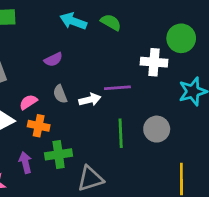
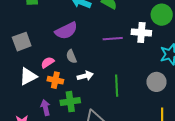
purple semicircle: (53, 60) -> (66, 31), size x1.6
purple line: (117, 88) -> (113, 39), moved
white arrow: (90, 100) -> (85, 76), moved
gray circle: (157, 129) -> (156, 82), moved

